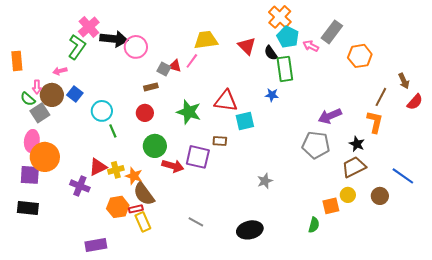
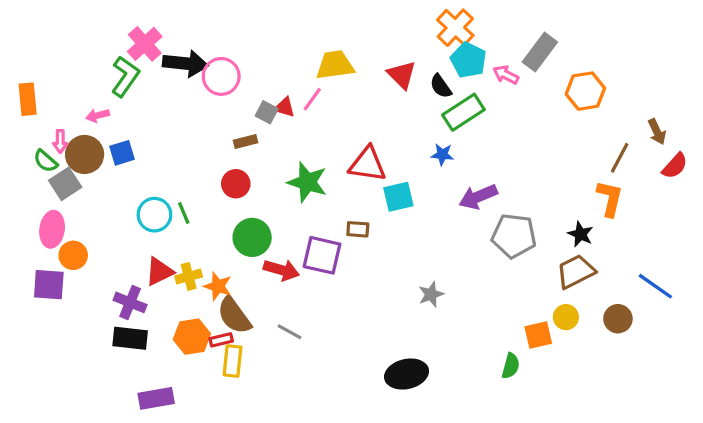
green rectangle: (285, 69) -> (463, 112), turned 65
blue square: (75, 94) -> (122, 153), turned 35
cyan circle: (102, 111) -> (154, 215), moved
purple arrow: (330, 116) -> (478, 197), moved
orange circle: (45, 157) -> (73, 255), size x0.6
black rectangle: (28, 208) -> (130, 338), moved
yellow rectangle: (143, 222) -> (233, 361), turned 30
gray line: (196, 222) -> (289, 332), moved

